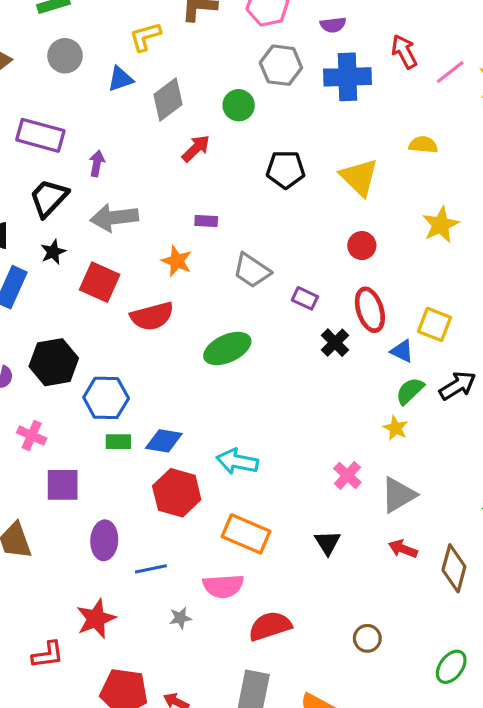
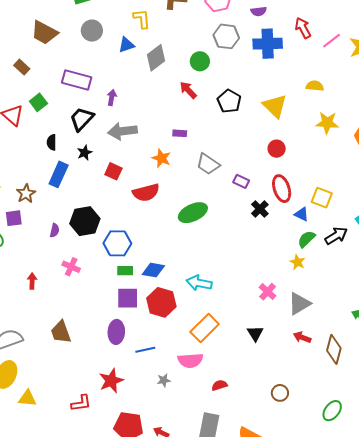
yellow L-shape: (145, 37) -> (142, 19), turned 100
red arrow: (196, 148) -> (188, 90), moved, turned -90
black pentagon: (286, 169) -> (229, 101), turned 30
yellow star: (441, 225) -> (327, 123), moved, turned 30
red square: (100, 282) -> (113, 171), size x0.7
purple square: (63, 485) -> (128, 298), moved
orange rectangle: (246, 534) -> (205, 328), turned -68
red semicircle: (270, 626) -> (219, 385), size x0.6

